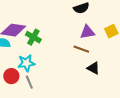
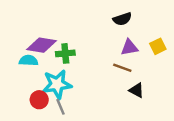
green cross: (33, 37) -> (65, 53), turned -35
cyan star: (26, 63) -> (57, 84), size x1.4

